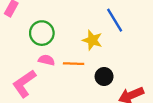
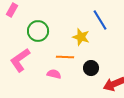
pink semicircle: (47, 60) -> (54, 74), moved
pink L-shape: (24, 84) -> (20, 60), moved

